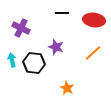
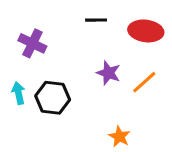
purple star: (56, 47) -> (109, 73), moved
orange star: (67, 88) -> (119, 137), moved

